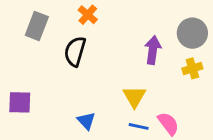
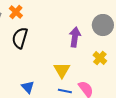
orange cross: (88, 15) -> (16, 12), moved
yellow cross: (192, 68) -> (100, 58), moved, turned -32

